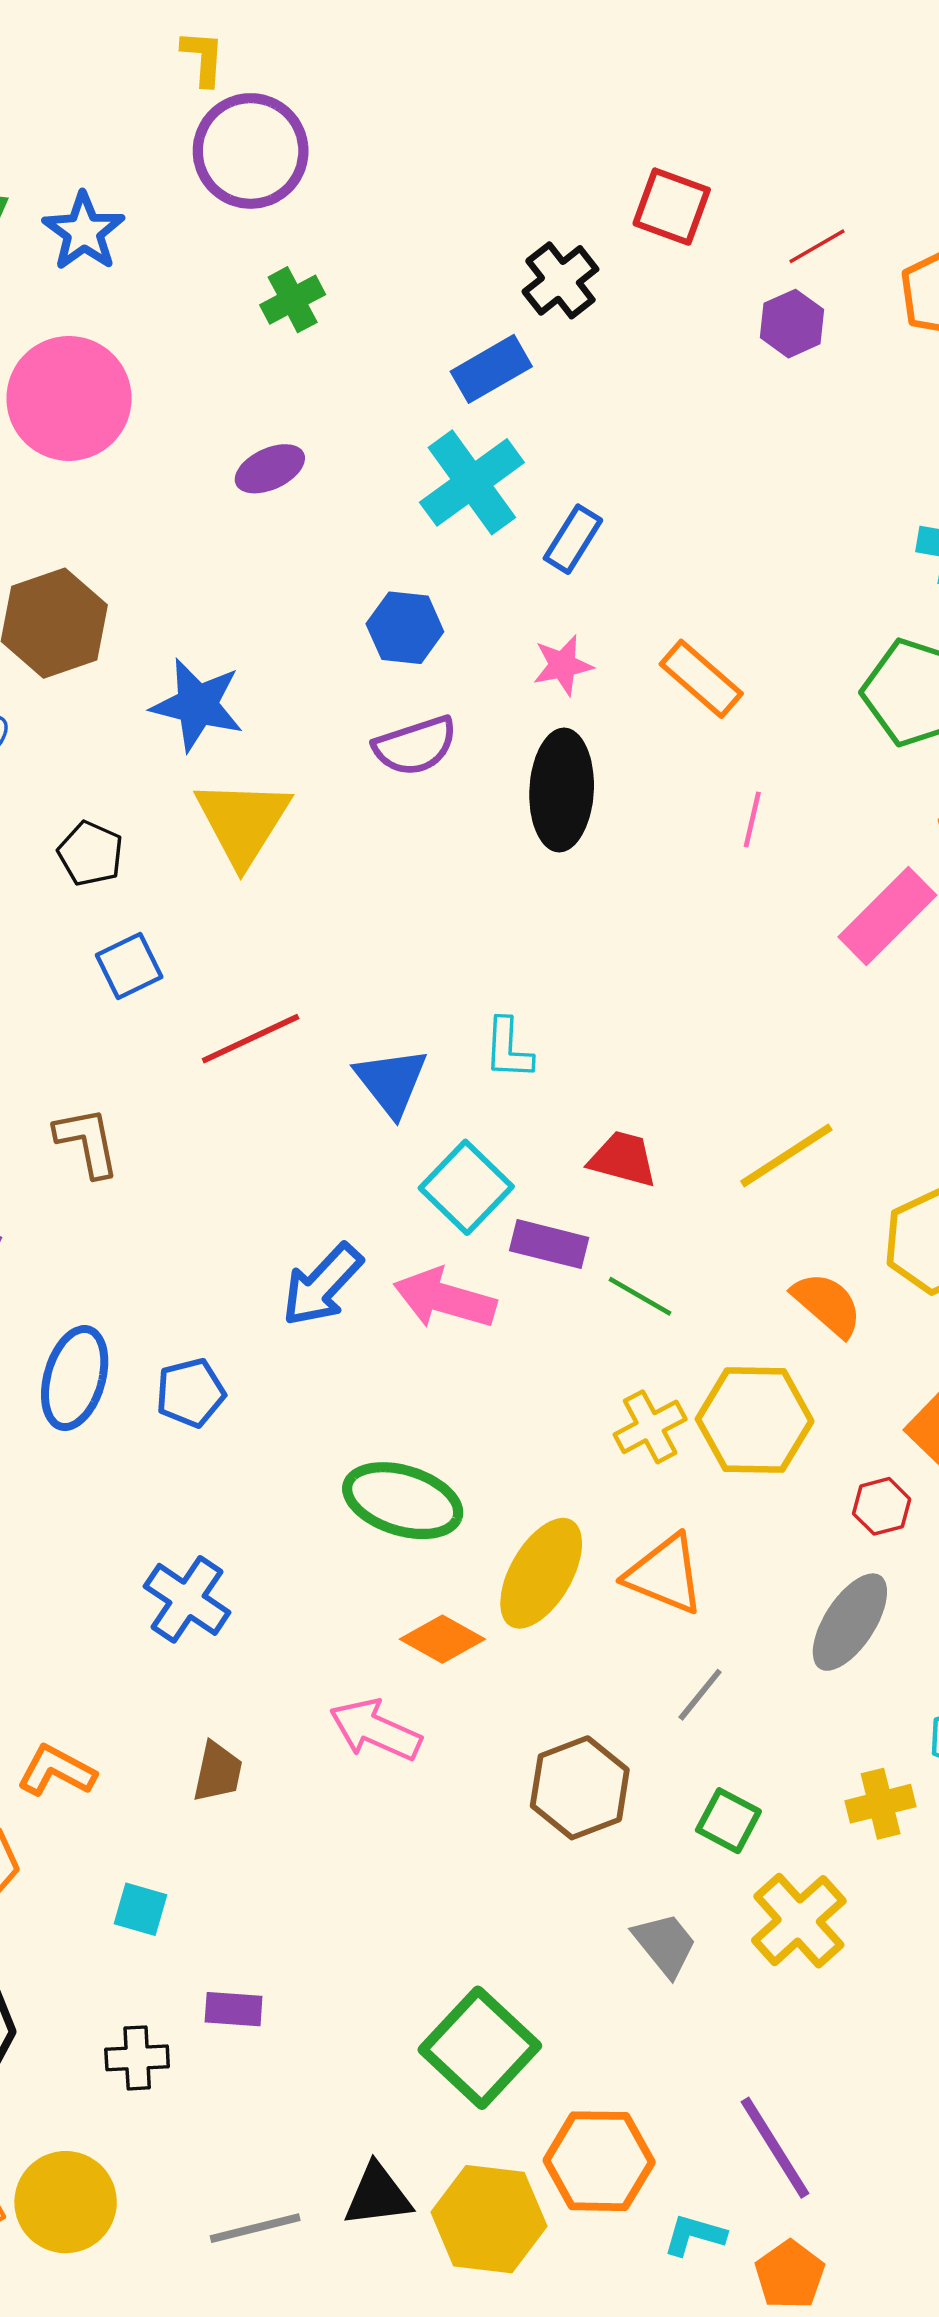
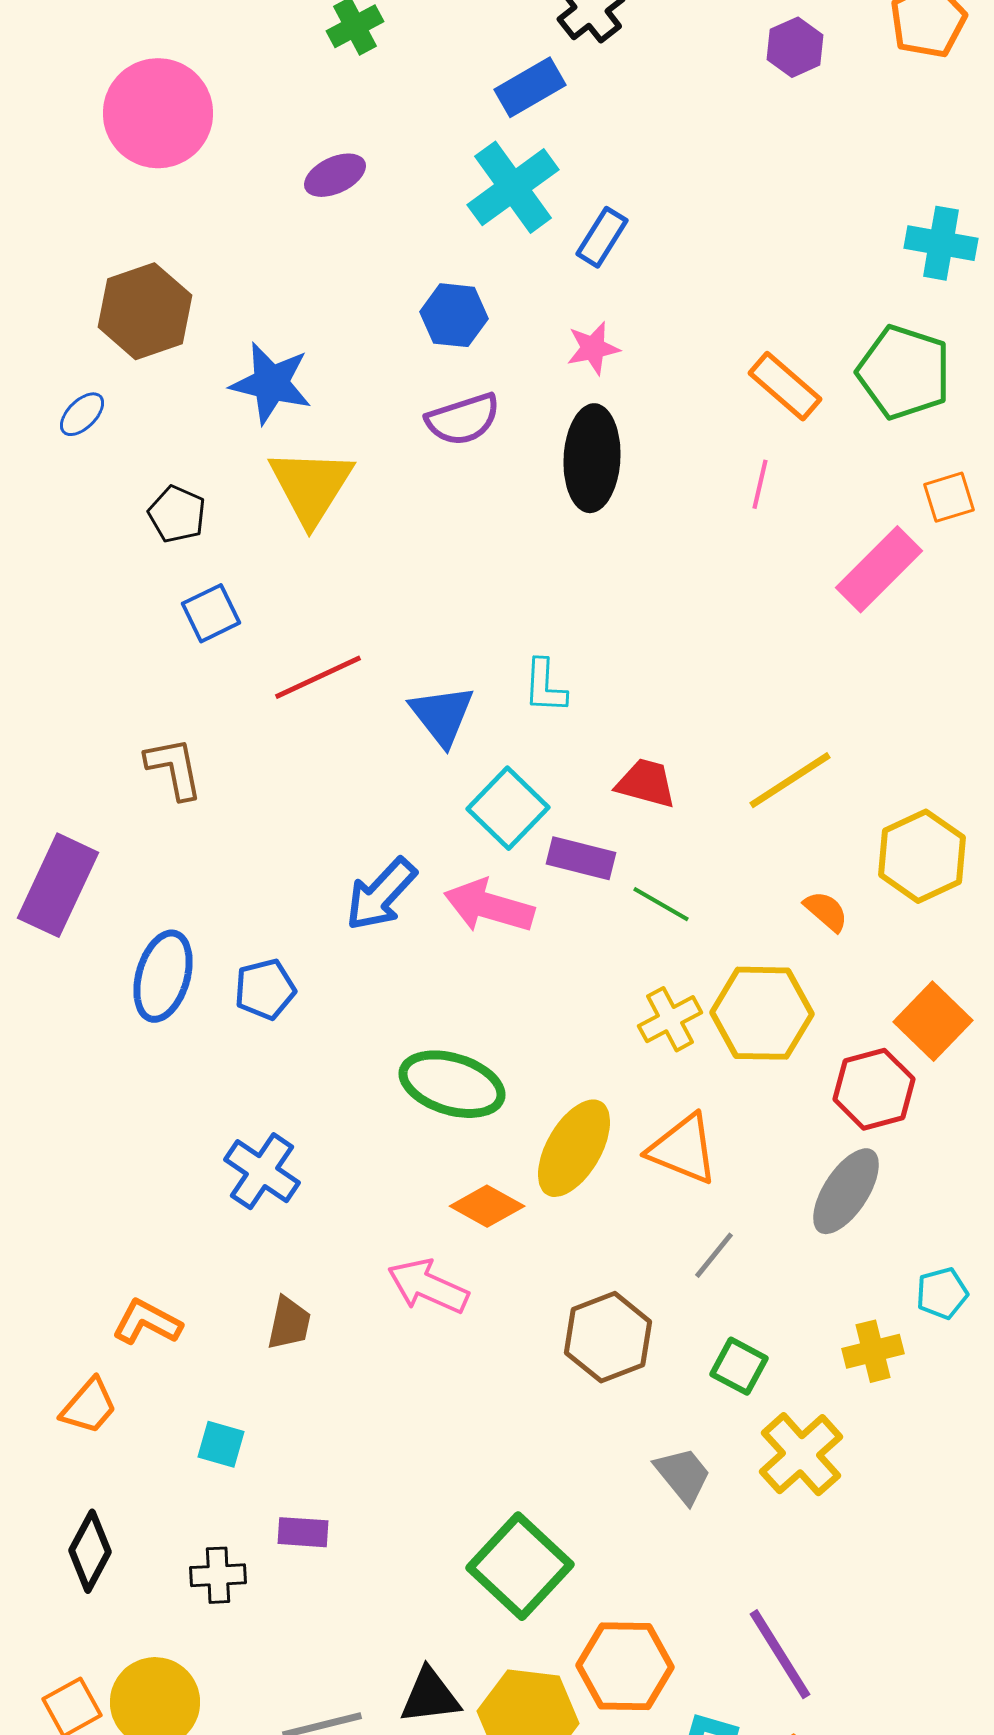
orange rectangle: (701, 679) -> (785, 386), moved
orange semicircle: (827, 1304) -> (826, 911), size x0.7
red hexagon: (882, 1506) -> (874, 1089), size x1.6

